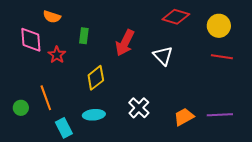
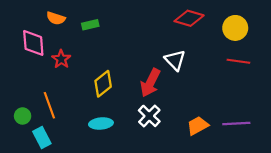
green rectangle: (84, 36) -> (90, 25), moved, turned 70
red arrow: (125, 43) -> (150, 83), moved
cyan rectangle: (64, 128) -> (42, 137), moved

